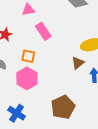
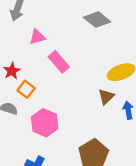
orange square: (28, 56) -> (26, 89), moved, turned 32

